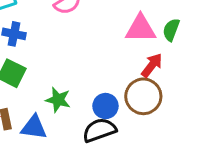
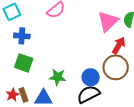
pink triangle: (141, 29) -> (108, 21), turned -35

